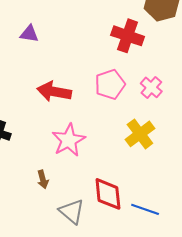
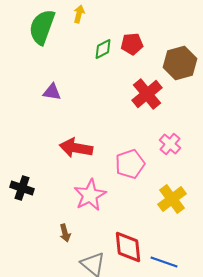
red cross: (128, 36) -> (147, 94), turned 32
pink pentagon: (110, 84) -> (130, 164), moved
yellow cross: (140, 134) -> (172, 199), moved

